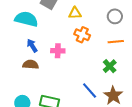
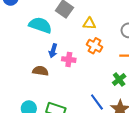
blue arrow: (32, 46) -> (53, 51), moved, turned -136

